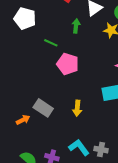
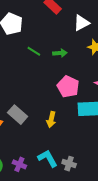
green arrow: (76, 26) -> (60, 53), moved, turned 72
pink pentagon: (68, 64) -> (68, 87), moved

